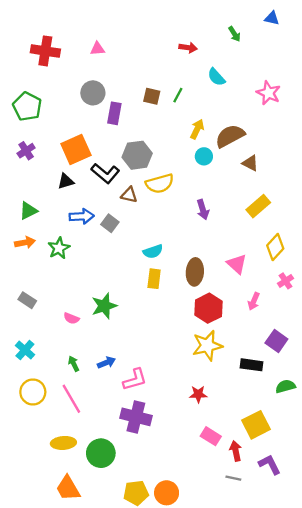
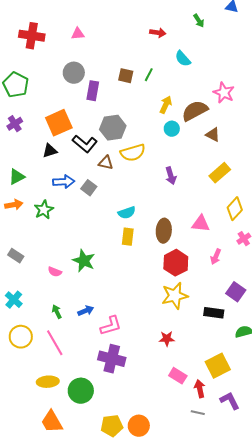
pink star: (268, 93) -> (224, 93), moved
pink triangle: (237, 264) -> (201, 224), turned -36
green star: (104, 306) -> (84, 261), turned -30

